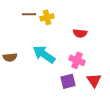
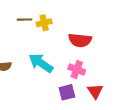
red semicircle: (80, 33) -> (80, 40), size x1.5

